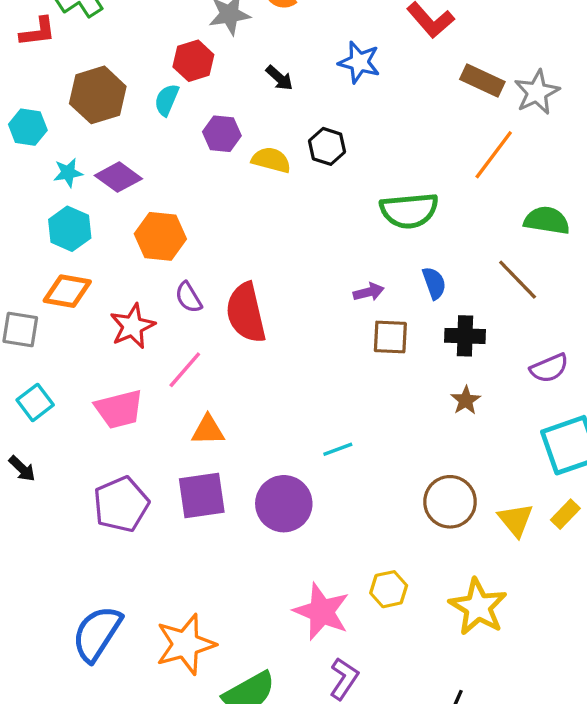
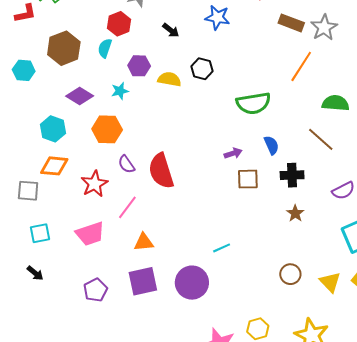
cyan star: (68, 173) -> (120, 91), moved
cyan square: (35, 402) -> (40, 233), turned 30
brown circle: (450, 502) -> (290, 274), size x0.7
purple pentagon: (121, 504) -> (95, 290), size x0.7

